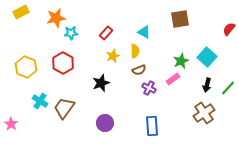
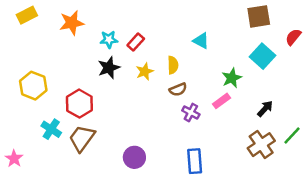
brown square: (180, 19) -> (259, 16), moved
cyan triangle: (144, 32) -> (201, 41), moved
cyan star: (71, 33) -> (109, 39), moved
cyan square: (207, 57) -> (262, 56), moved
red hexagon: (63, 63) -> (79, 104), moved
black star: (101, 83) -> (109, 68), moved
black arrow: (207, 85) -> (265, 109), turned -152
green line: (228, 88) -> (292, 136), moved

